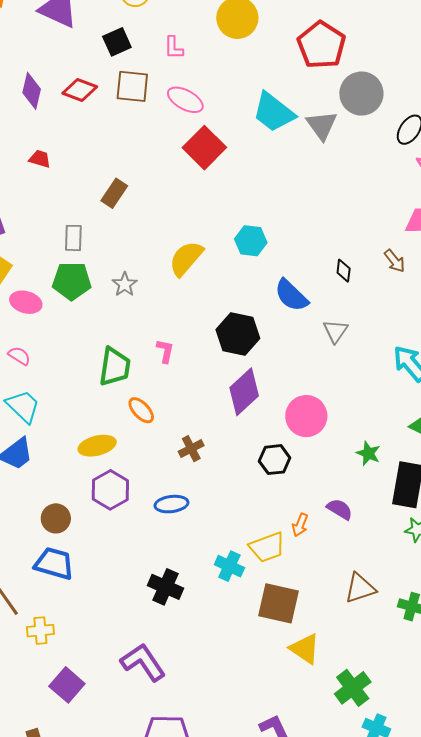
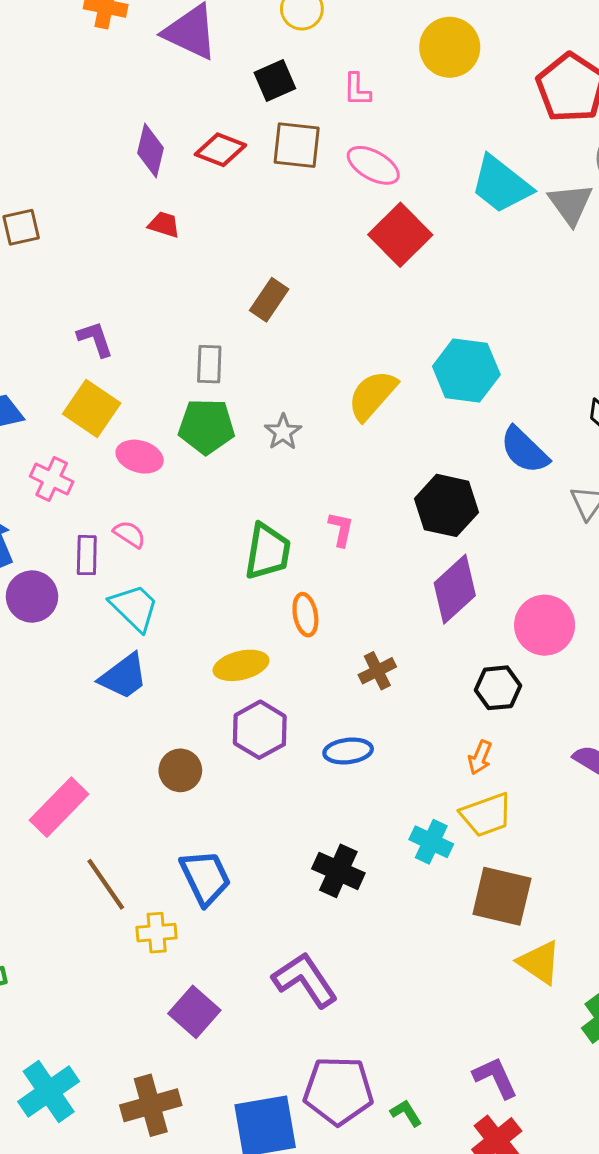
red trapezoid: (40, 159) -> (164, 225), moved
cyan hexagon: (251, 241) -> (466, 370), size x1.4
orange ellipse: (141, 410) -> (305, 615), turned 32
orange arrow: (300, 525) -> (480, 757), moved
blue trapezoid: (54, 563) -> (205, 877), moved, turned 48

